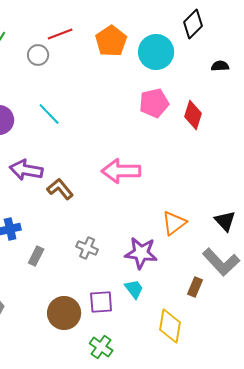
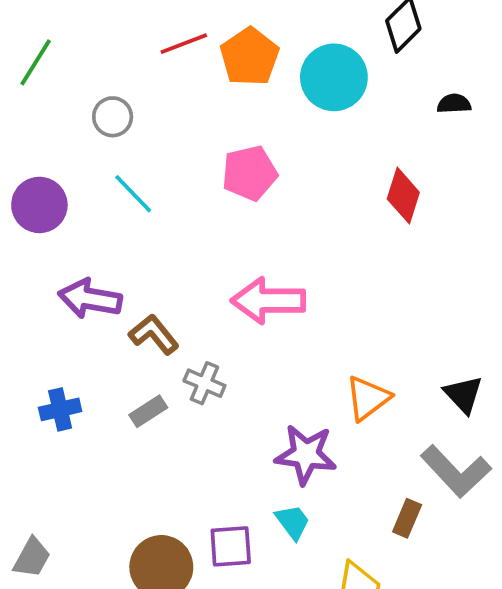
red line: (60, 34) -> (184, 44), moved
gray circle: (38, 55) -> (113, 117), moved
pink pentagon: (154, 103) -> (249, 173), moved
gray cross: (87, 248) -> (204, 383), moved
gray rectangle: (36, 256) -> (148, 411), moved, turned 30

